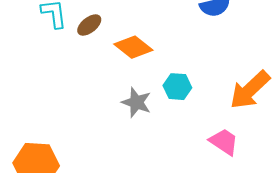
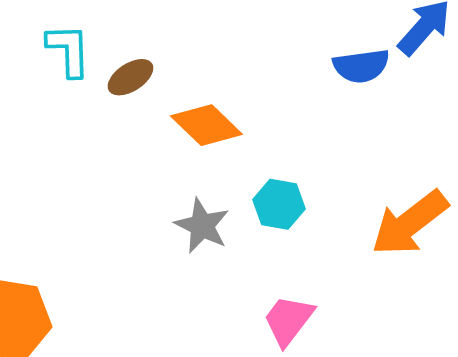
pink trapezoid: (224, 142) -> (288, 320), moved, turned -92

